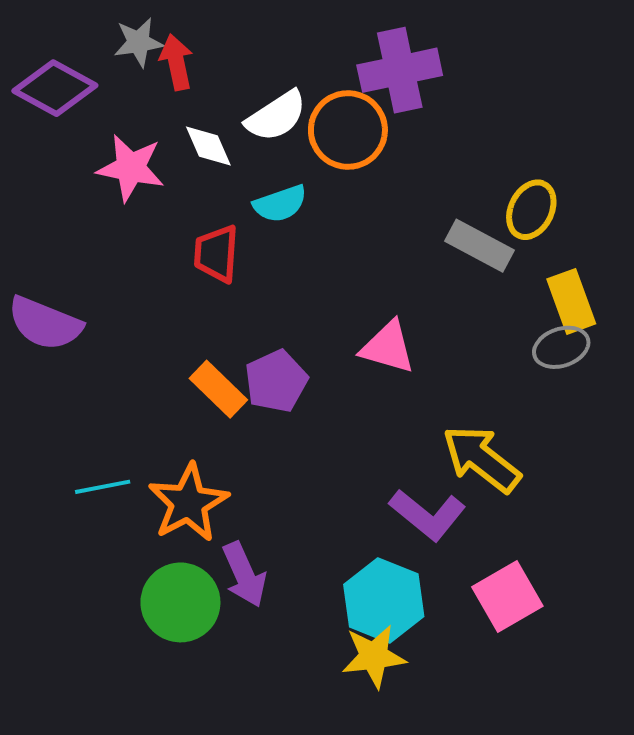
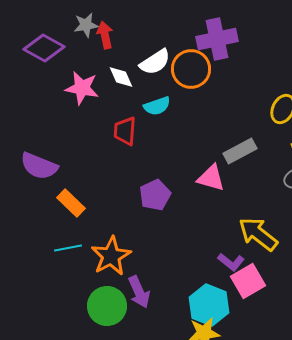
gray rectangle: (479, 246) -> (240, 151), moved, turned -56
orange rectangle: (218, 389) -> (71, 203), moved
purple L-shape: (428, 515) -> (231, 262), size x0.7
pink square: (507, 596) -> (248, 281), moved

